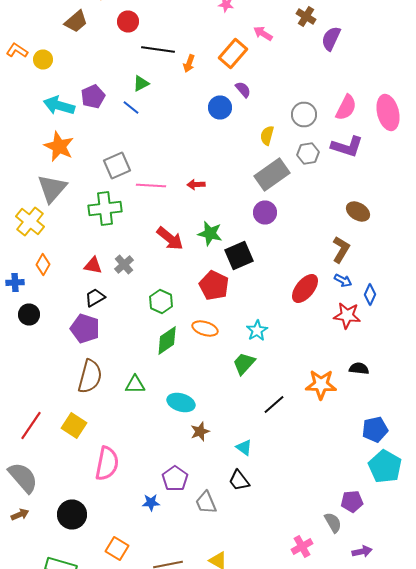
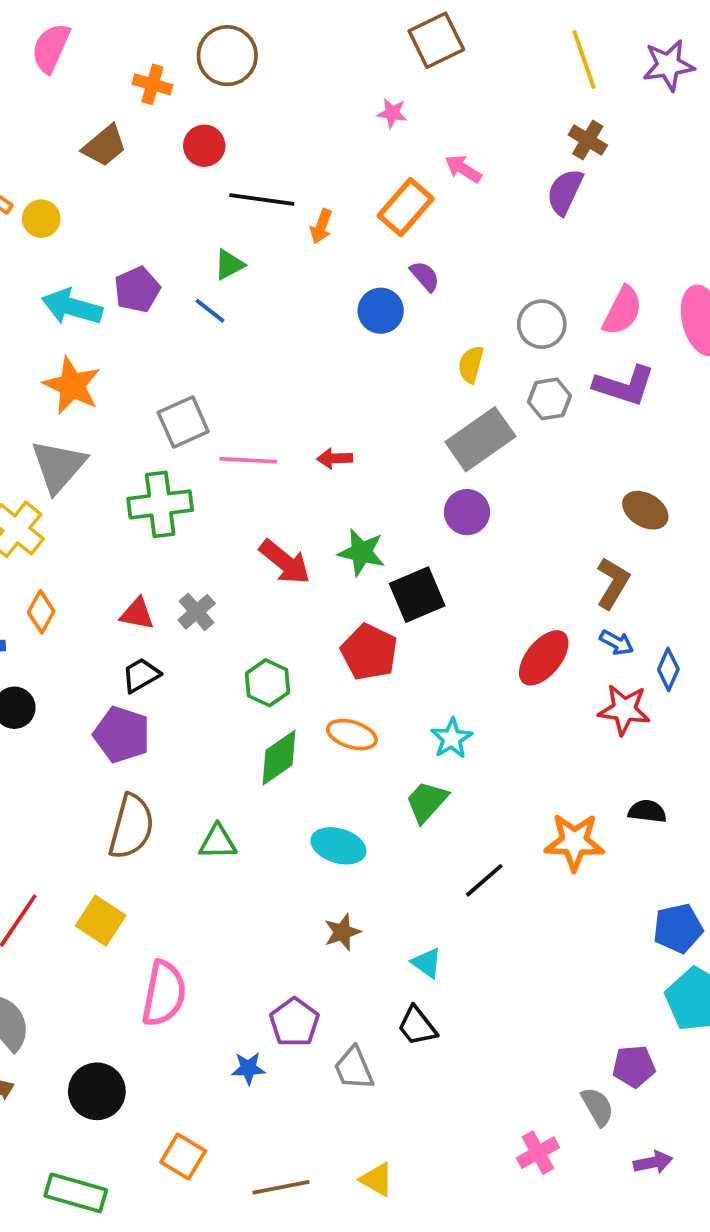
brown cross: (306, 16) -> (588, 140), moved
purple semicircle: (331, 38) -> (565, 192), moved
cyan ellipse: (181, 402) -> (338, 846), moved

